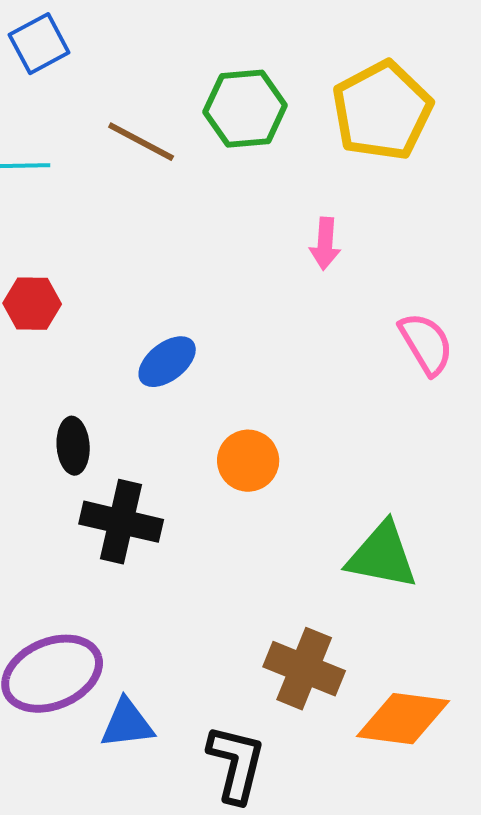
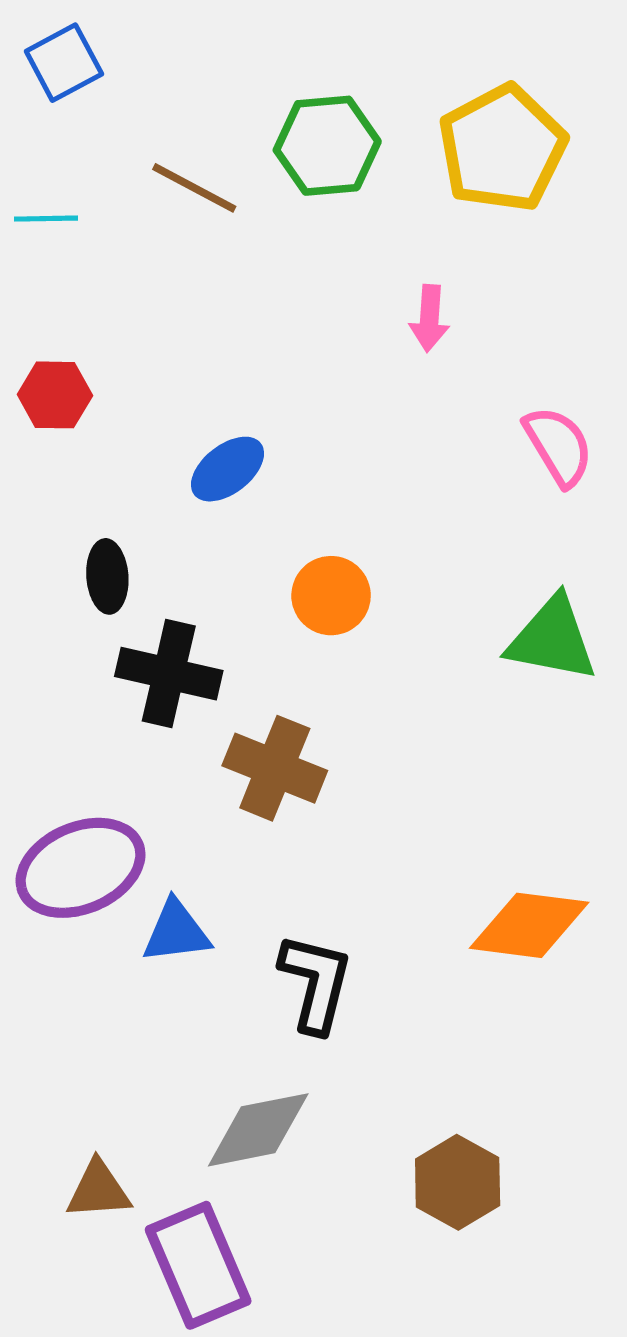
green triangle: (382, 556) -> (552, 639), moved
brown cross: (304, 669) -> (275, 768), moved

